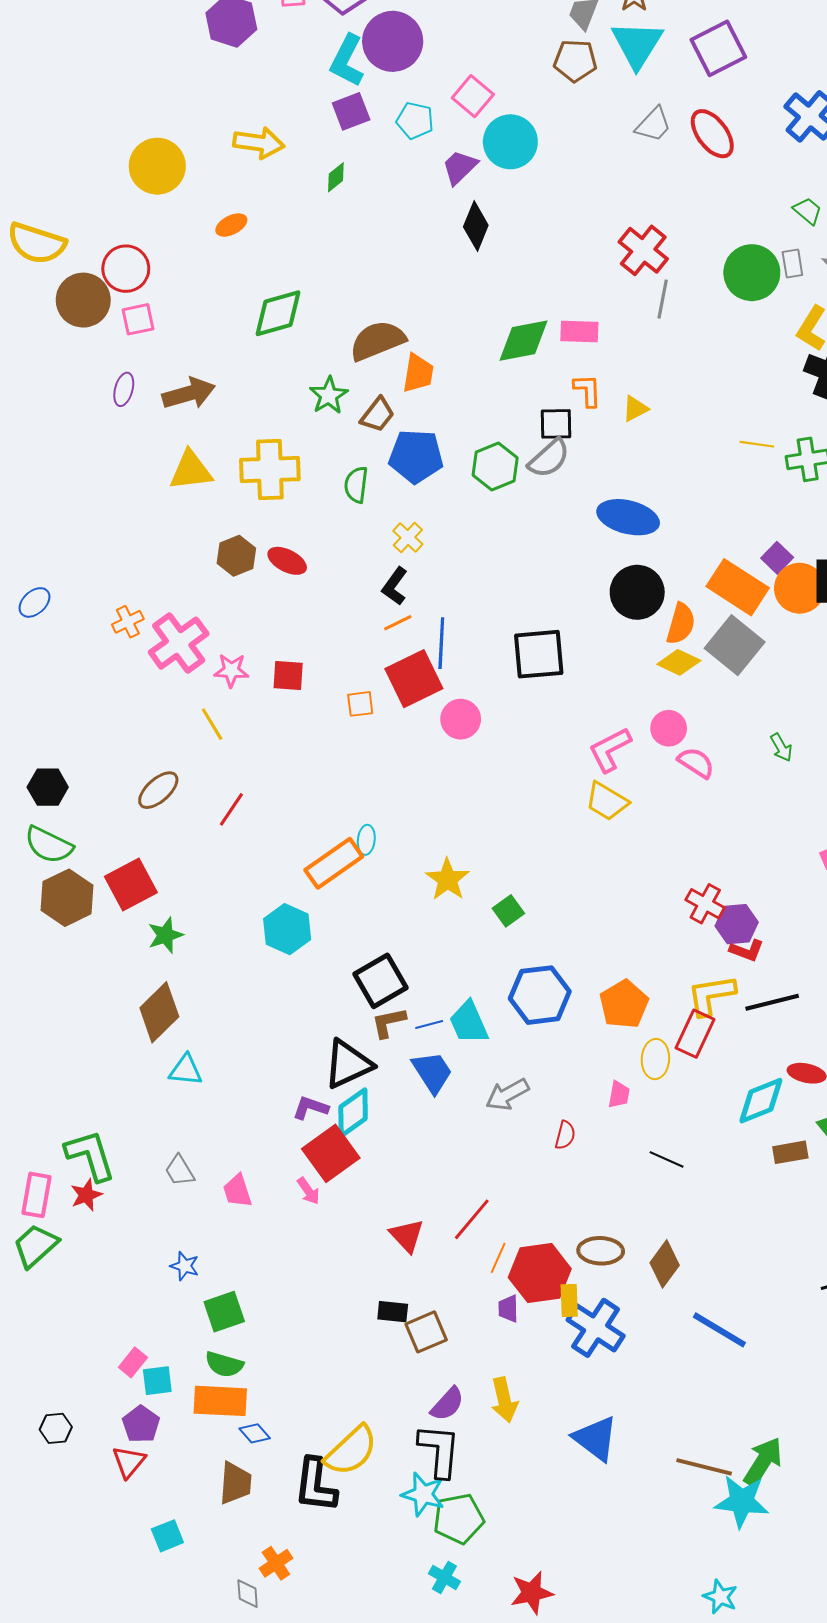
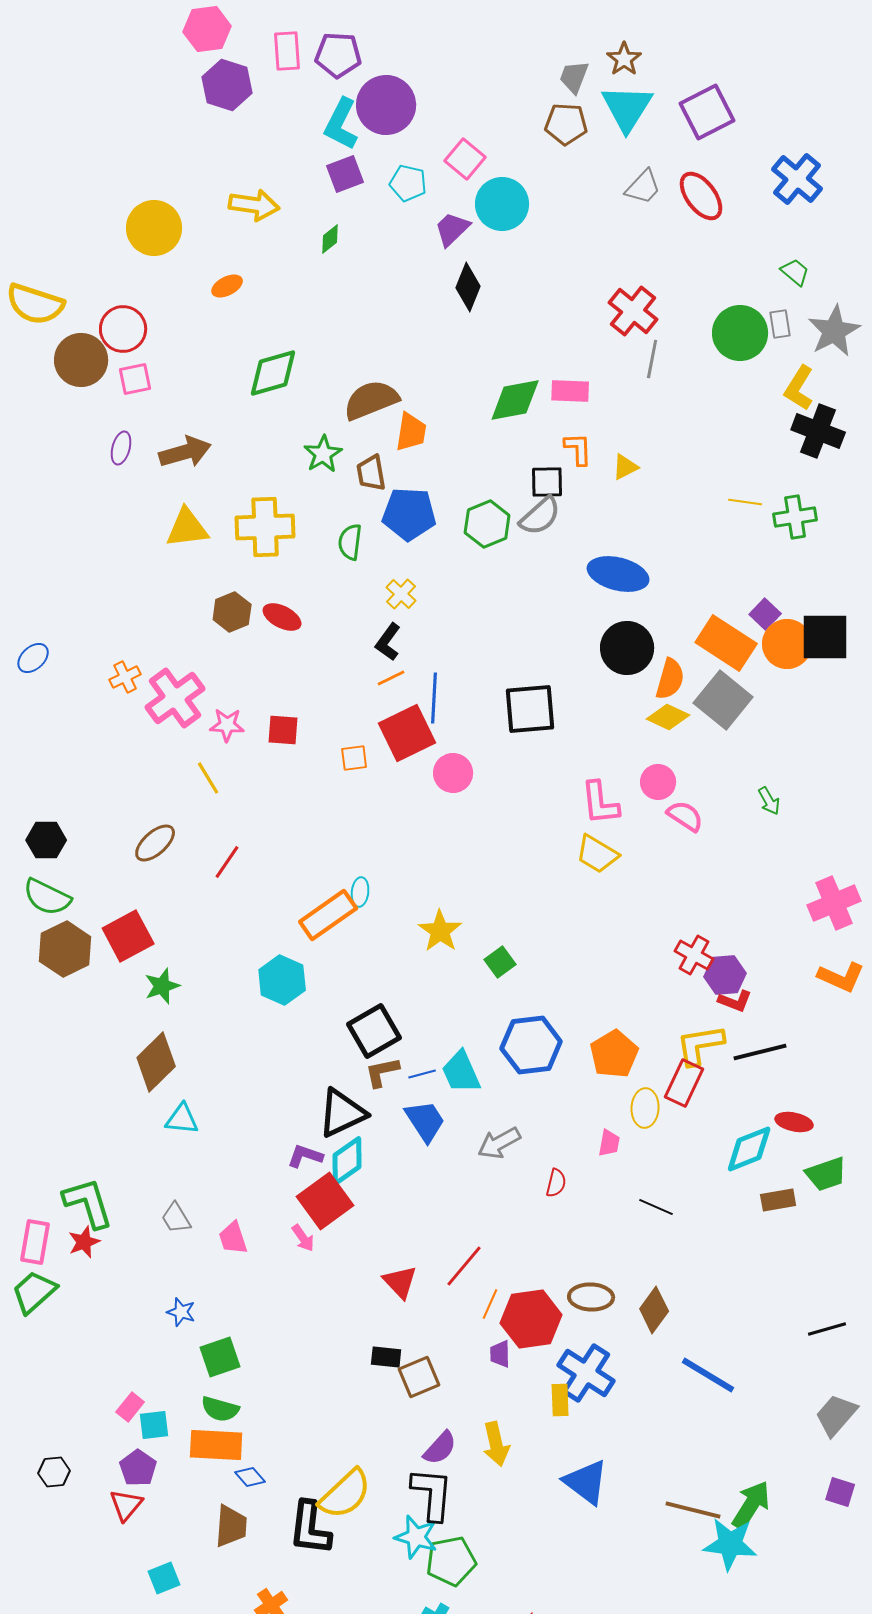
brown trapezoid: (377, 415) -> (371, 473), turned 132
pink L-shape: (610, 750) -> (600, 803), turned -69
yellow rectangle: (569, 1300) -> (560, 1400), moved

